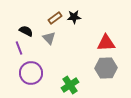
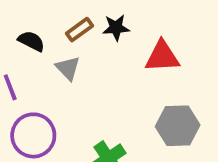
black semicircle: (26, 31) -> (31, 41), moved
red triangle: (106, 43) -> (162, 57), moved

